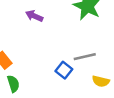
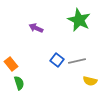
blue square: (64, 70) -> (57, 60), moved

